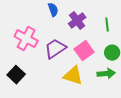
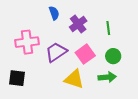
pink cross: (26, 39) -> (27, 42), turned -35
black square: (16, 75) -> (17, 78), turned -36

